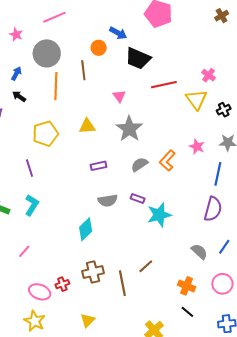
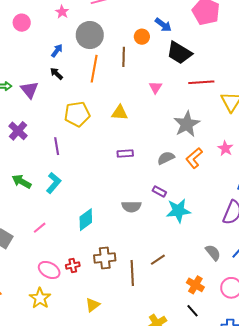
gray star: (129, 129) -> (187, 124), moved
gray semicircle: (108, 201) -> (131, 207), moved
cyan diamond: (86, 229) -> (86, 220), moved

